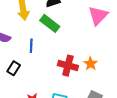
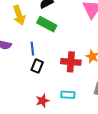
black rectangle: (14, 68) -> (37, 66), moved

